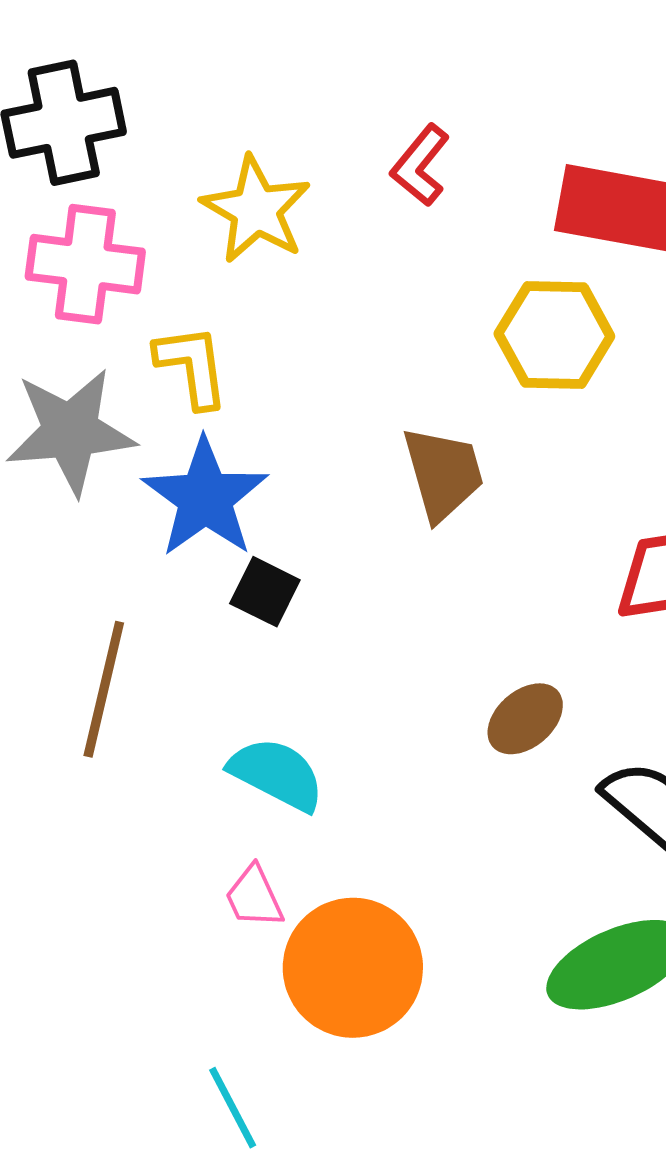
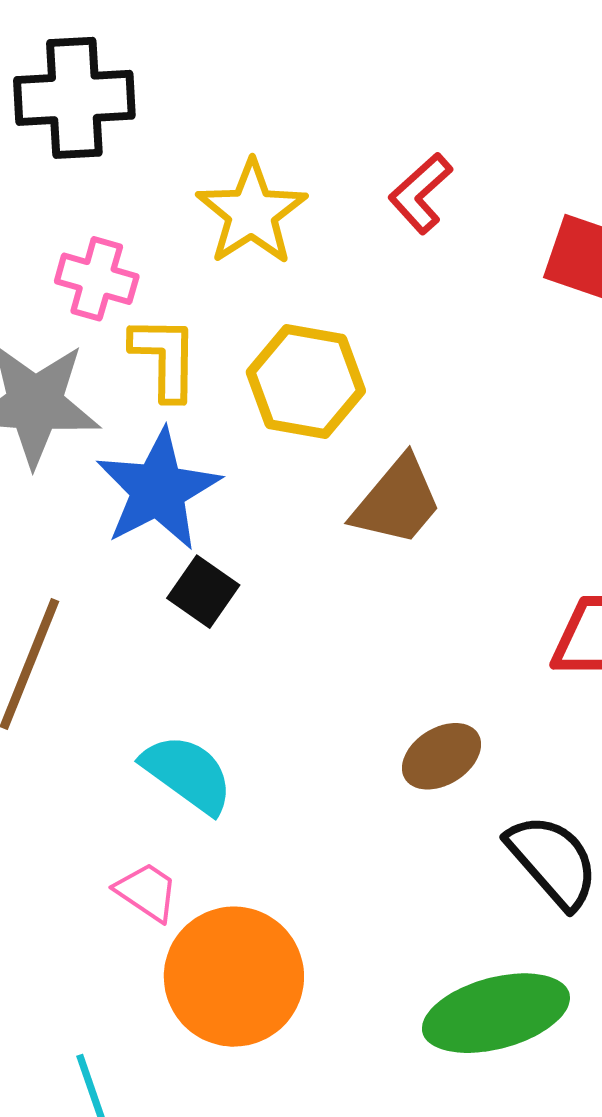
pink cross: (85, 264) -> (97, 279), moved, size x0.7
yellow hexagon: (554, 335) -> (306, 381), moved
brown trapezoid: (443, 473) -> (397, 501), turned 47
pink trapezoid: (254, 897) -> (147, 892), turned 140

